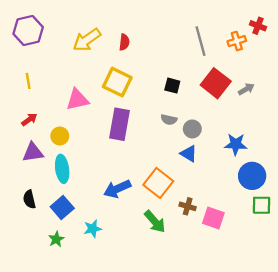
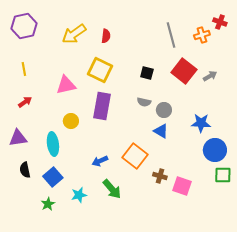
yellow circle: (60, 136) -> (71, 121), moved
purple triangle: (33, 152) -> (18, 138), moved
blue arrow: (117, 189) -> (100, 161), size x0.7
green arrow: (155, 222) -> (112, 189), moved

